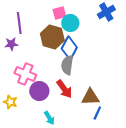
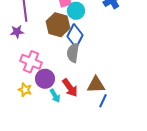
red arrow: (64, 89) -> (70, 88), moved
yellow star: (10, 102) -> (25, 90), moved
cyan arrow: (49, 118) -> (55, 96), moved

